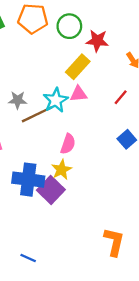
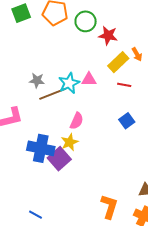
yellow rectangle: (78, 67) -> (118, 62), moved
red line: (121, 97) -> (124, 85), turned 56

